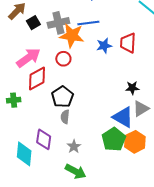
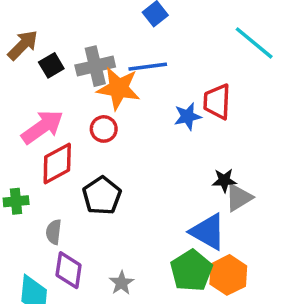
blue star: (104, 46) -> (188, 116), moved
gray triangle: (141, 109) -> (239, 198), moved
gray semicircle: (65, 117) -> (54, 232), moved

